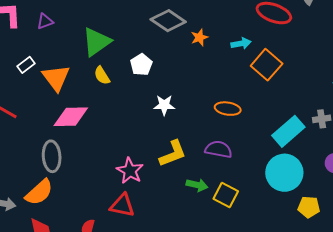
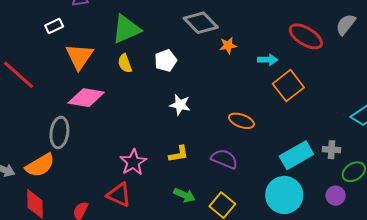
white rectangle: (26, 65) -> (54, 26), moved
yellow L-shape: (173, 154) -> (179, 154), size x0.7
green arrow: (197, 185) -> (184, 195), moved

